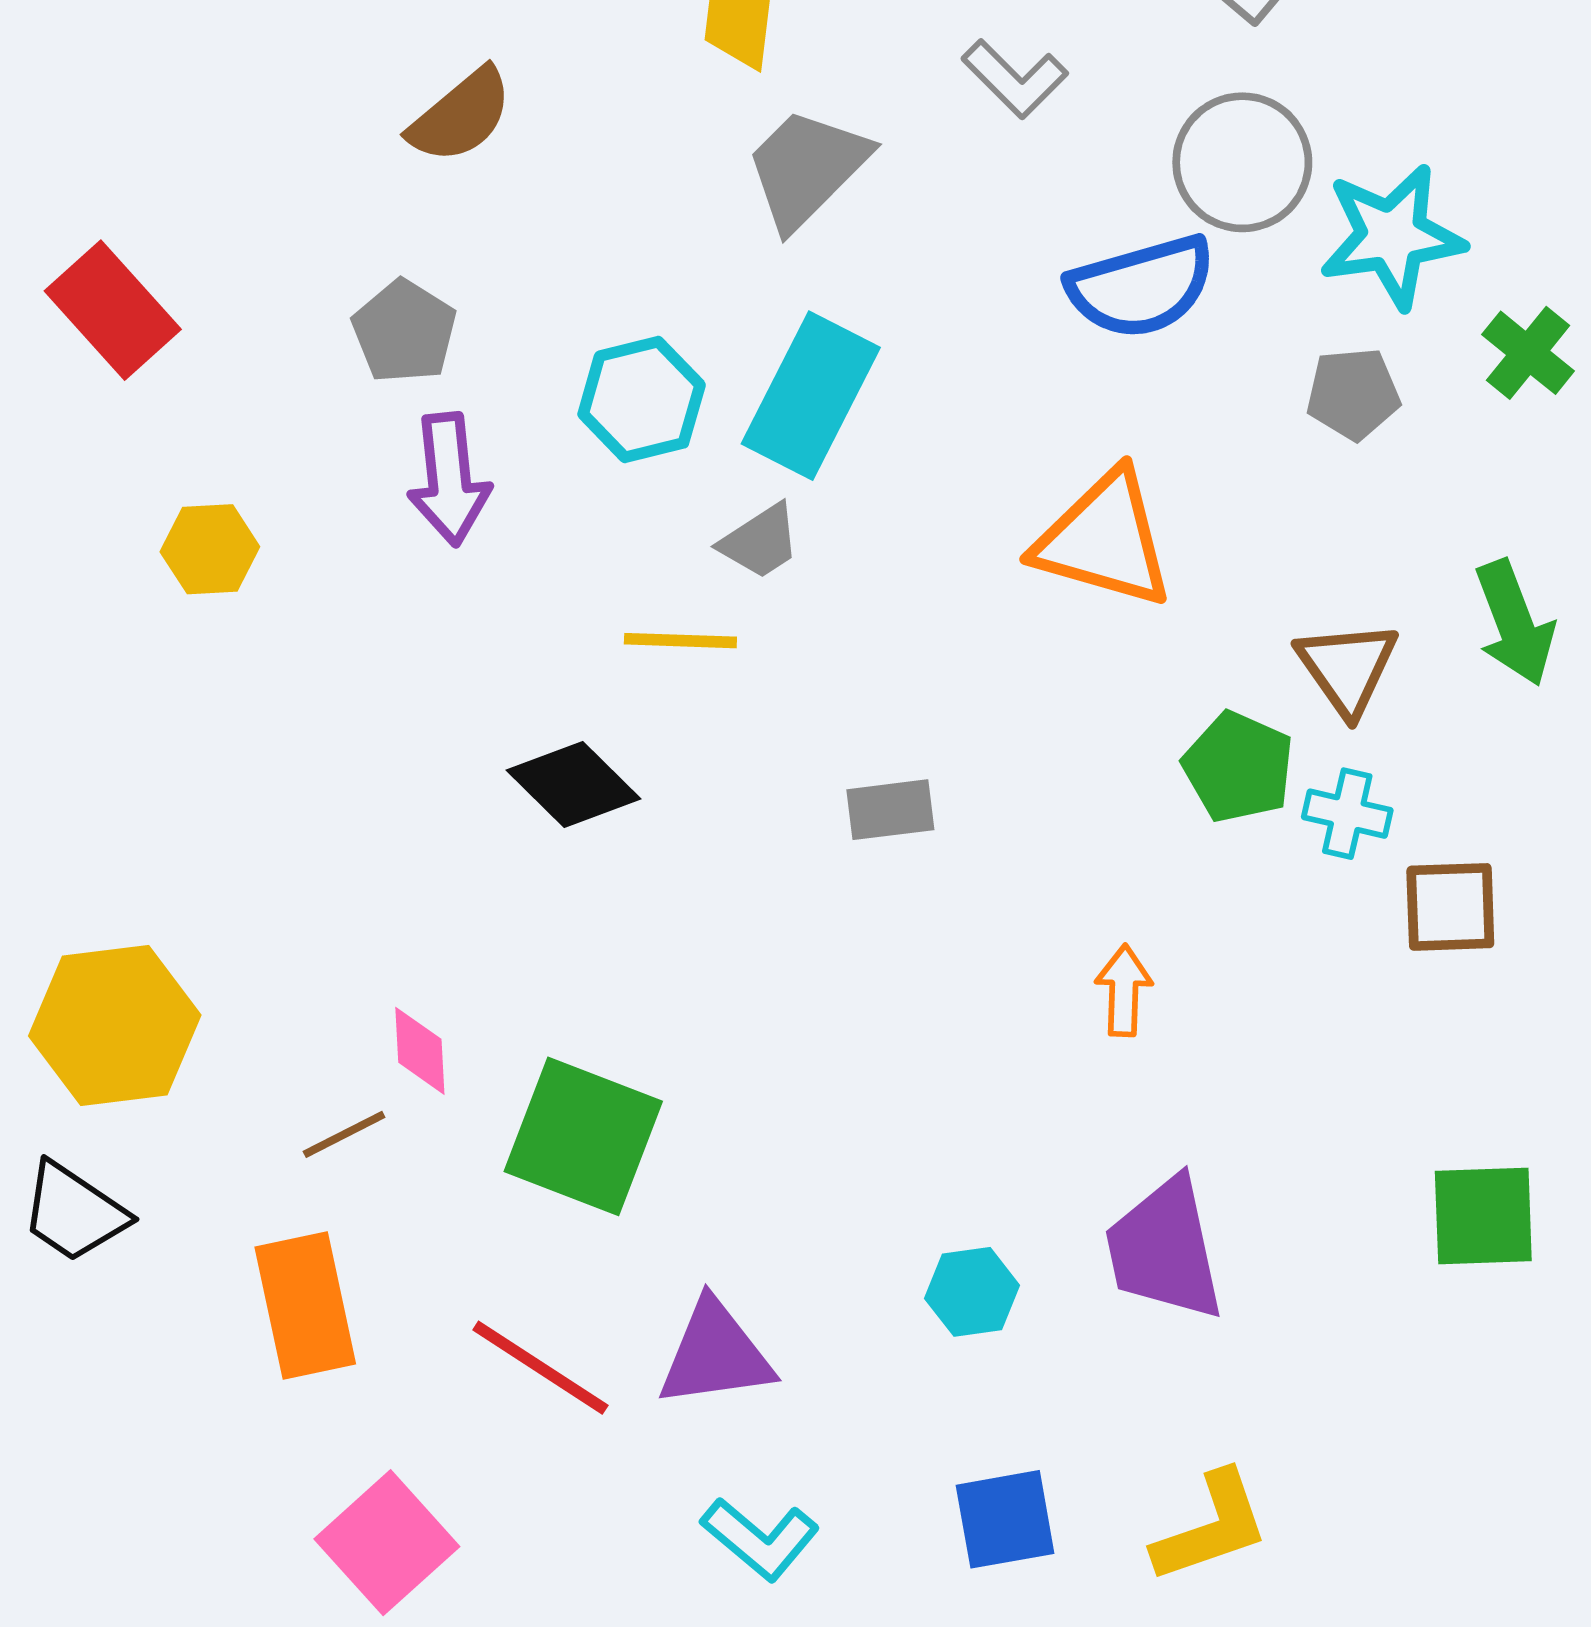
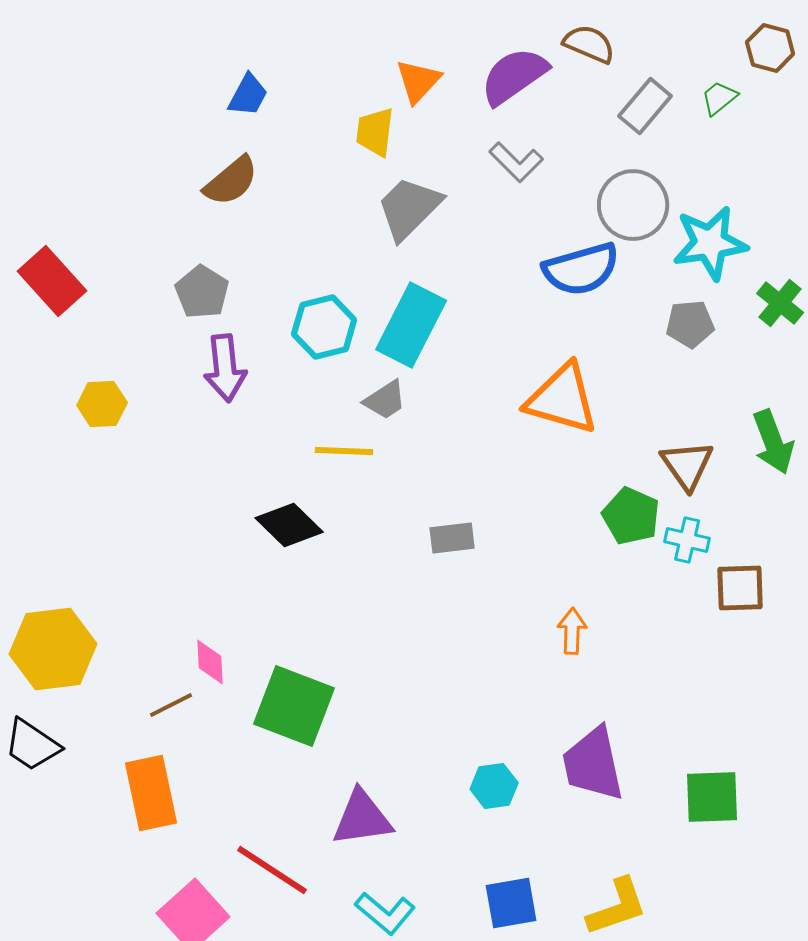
green square: (1483, 1216) -> (712, 797), moved
red line: (540, 1368) -> (272, 870), moved

